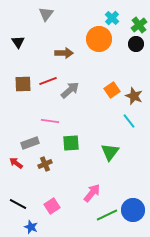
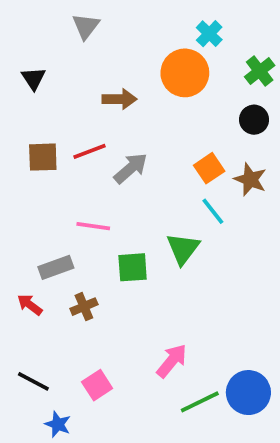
green cross: (139, 25) -> (260, 71), moved
black circle: (136, 44) -> (254, 120), moved
cyan line: (129, 121) -> (213, 211), moved
green triangle: (110, 152) -> (183, 249), moved

